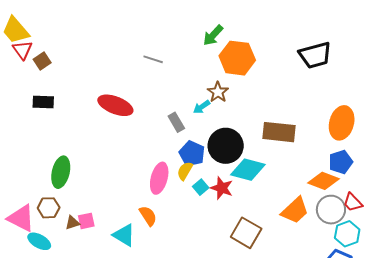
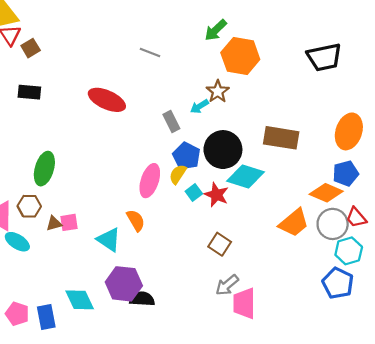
brown square: (246, 233) -> (220, 244), moved, size x0.7

